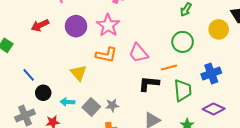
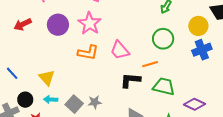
yellow triangle: (78, 73) -> (47, 78), moved
blue cross: (211, 73) -> (202, 50), moved
green trapezoid: (183, 90) -> (164, 86), turned -70
black circle: (43, 93) -> (25, 100), moved

